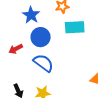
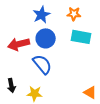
red arrow: (16, 49) -> (19, 44), size x1.5

